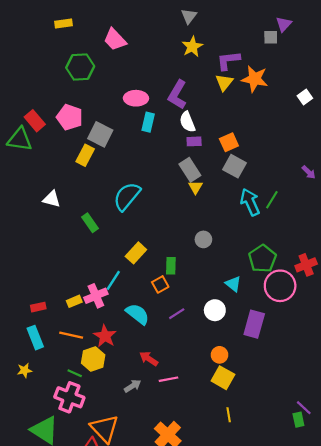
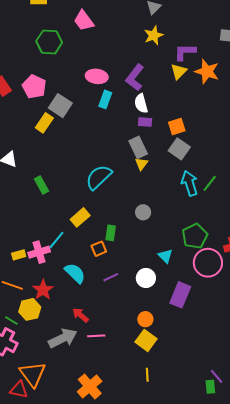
cyan semicircle: (127, 196) -> (99, 177), moved
gray arrow: (133, 386) -> (63, 338), size x1.8

